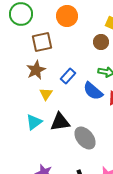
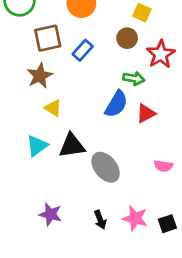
blue rectangle: (68, 76) -> (83, 50), moved
blue semicircle: (93, 91) -> (116, 104), turned -100
yellow triangle: (46, 94) -> (53, 108), turned -32

